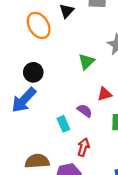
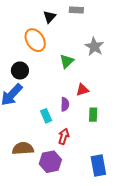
orange ellipse: (39, 25) -> (35, 40), moved
purple semicircle: (85, 111) -> (65, 104), turned 56

